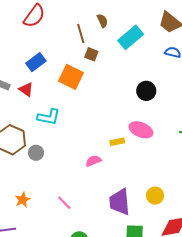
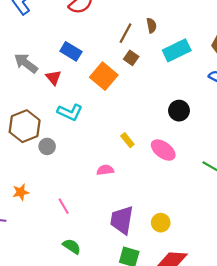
brown line: (81, 33) -> (125, 33), turned 30
blue rectangle: (36, 62) -> (71, 51), turned 54
yellow rectangle: (117, 142) -> (127, 140), moved, turned 48

